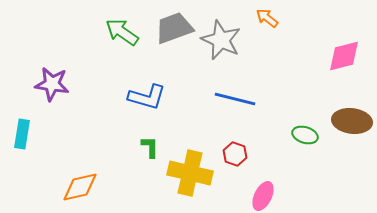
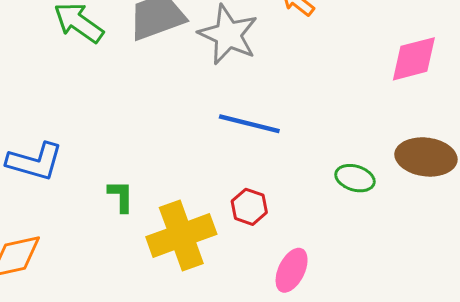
blue L-shape: (147, 97) -> (35, 161), moved
yellow cross: (190, 173) -> (181, 236), turned -33

